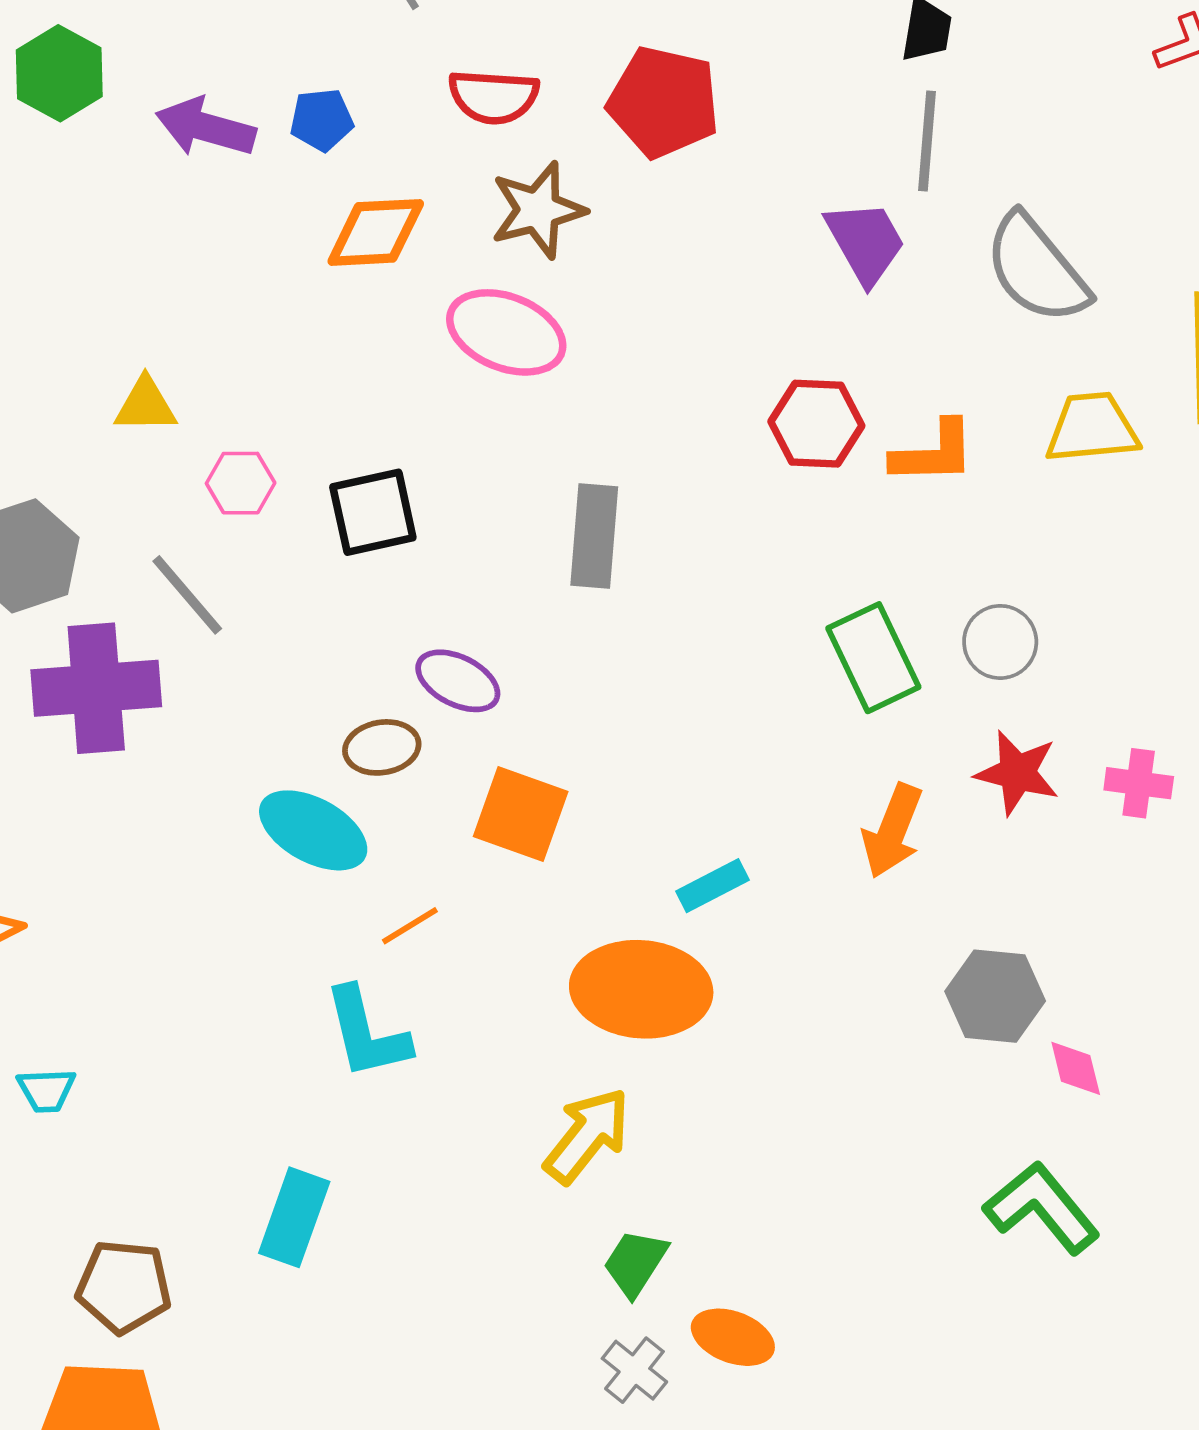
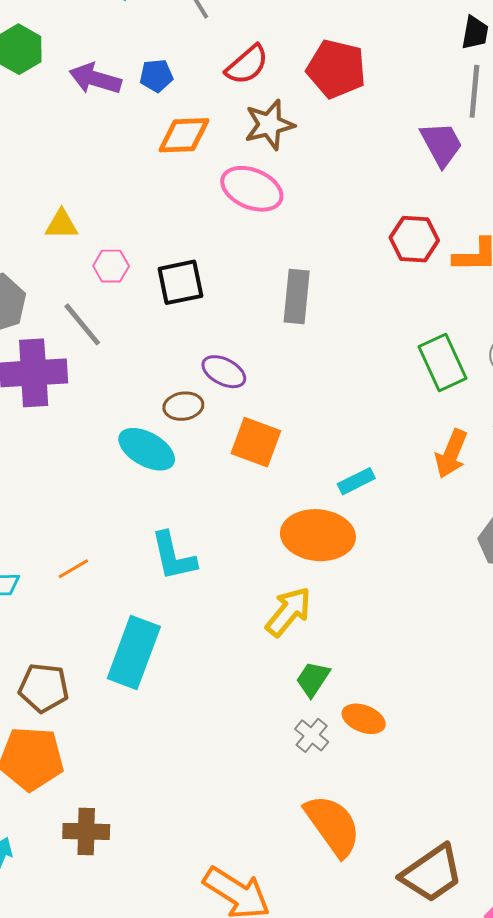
red semicircle: (494, 97) -> (247, 65), turned -45
orange line: (410, 926) -> (73, 569), moved
cyan rectangle: (294, 1217) -> (134, 653), size x1.4

